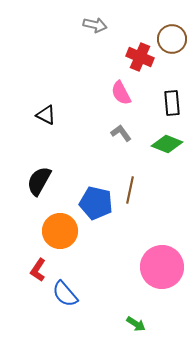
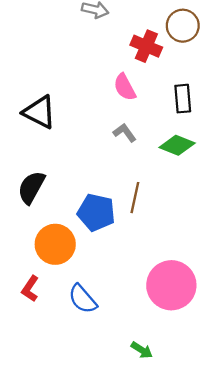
black triangle: (46, 115) -> (39, 112), size x1.5
blue semicircle: (65, 294) -> (83, 299), moved

